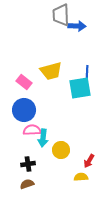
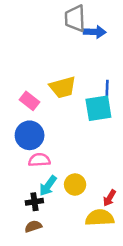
cyan arrow: (43, 138) -> (48, 186), moved, turned 30
yellow semicircle: (81, 177) -> (100, 218), size x1.6

